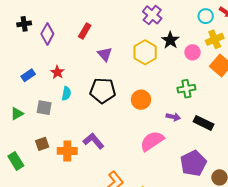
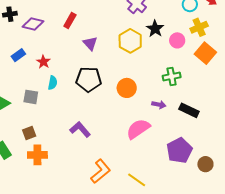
purple diamond: (47, 34) -> (33, 24), turned 75
blue rectangle: (28, 75) -> (18, 55), moved
orange cross: (67, 151) -> (37, 155), moved

